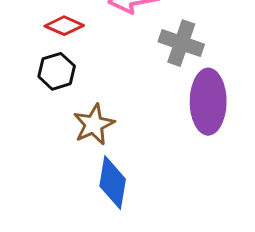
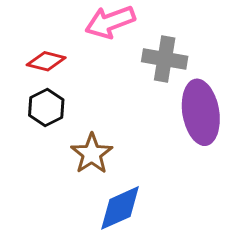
blue diamond: (113, 183) -> (120, 208), turned 66

